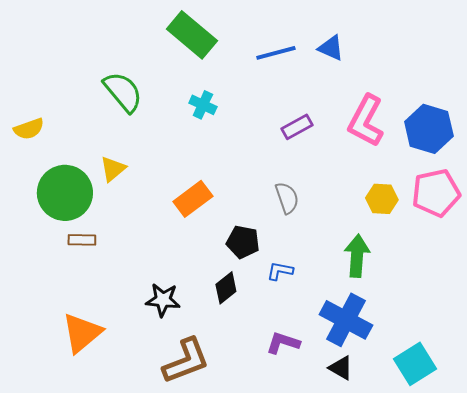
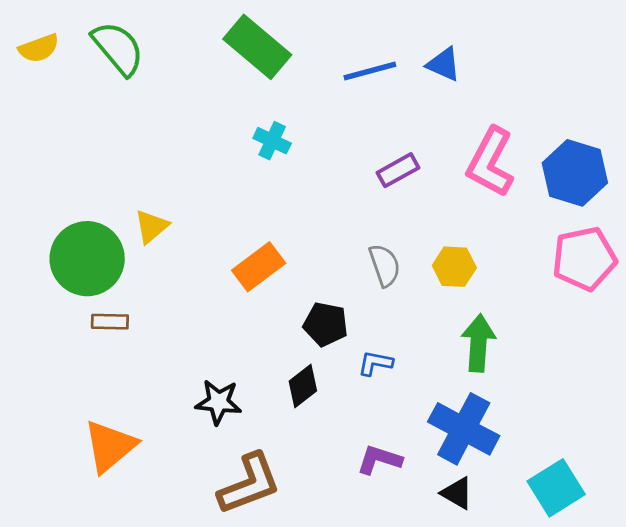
green semicircle: (123, 92) -> (118, 48), moved
yellow semicircle: (29, 129) -> (39, 48), moved
yellow hexagon: (382, 199) -> (454, 267), moved

